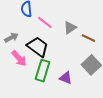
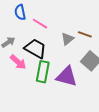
gray triangle: (70, 28) -> (67, 39), moved
purple triangle: (66, 78) -> (67, 76), size x1.6

